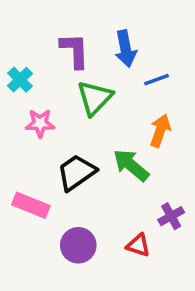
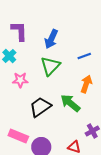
blue arrow: (126, 49) -> (51, 39), moved, turned 36
purple L-shape: (75, 51) -> (19, 31), moved
pink rectangle: (31, 205) -> (18, 136), moved

